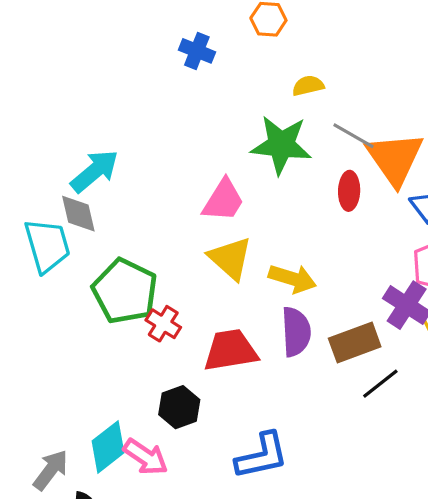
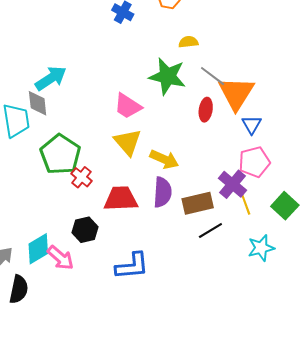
pink trapezoid: (223, 200) -> (128, 106), turned 84

